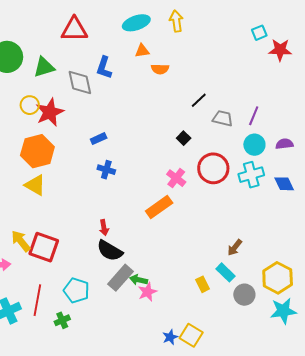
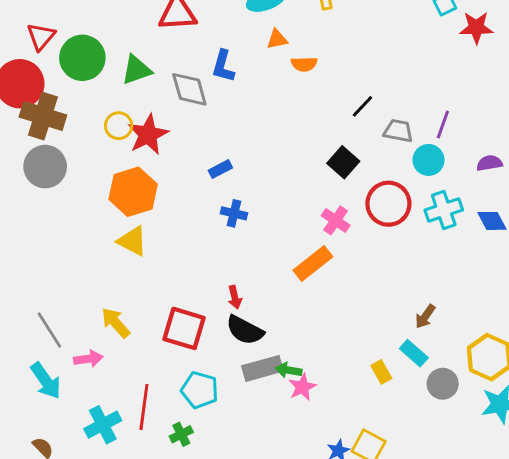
black square: (184, 138) -> (343, 162), size x1.5
cyan circle: (254, 145) -> (429, 160), moved
red square: (44, 247) -> (184, 328), moved
gray rectangle: (121, 278) -> (262, 368), turned 36

